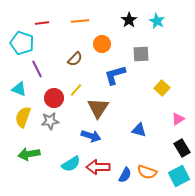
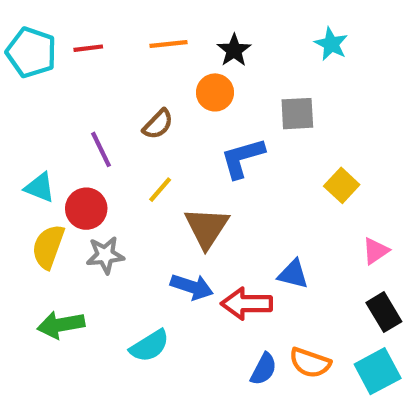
black star: (129, 20) -> (234, 50), moved
cyan pentagon: (22, 43) -> (31, 52), moved
purple line: (37, 69) -> (101, 149), moved
red circle: (54, 98) -> (86, 209), moved
red arrow: (98, 167) -> (247, 304), moved

